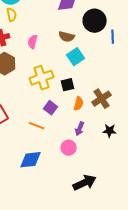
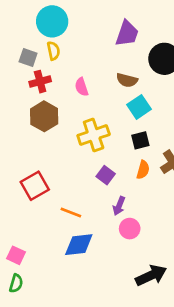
pink semicircle: (33, 42) -> (82, 87), turned -32
black square: (68, 85) -> (140, 140), moved
orange line: (37, 126) -> (71, 213), moved
purple arrow: (80, 129) -> (119, 206), moved

